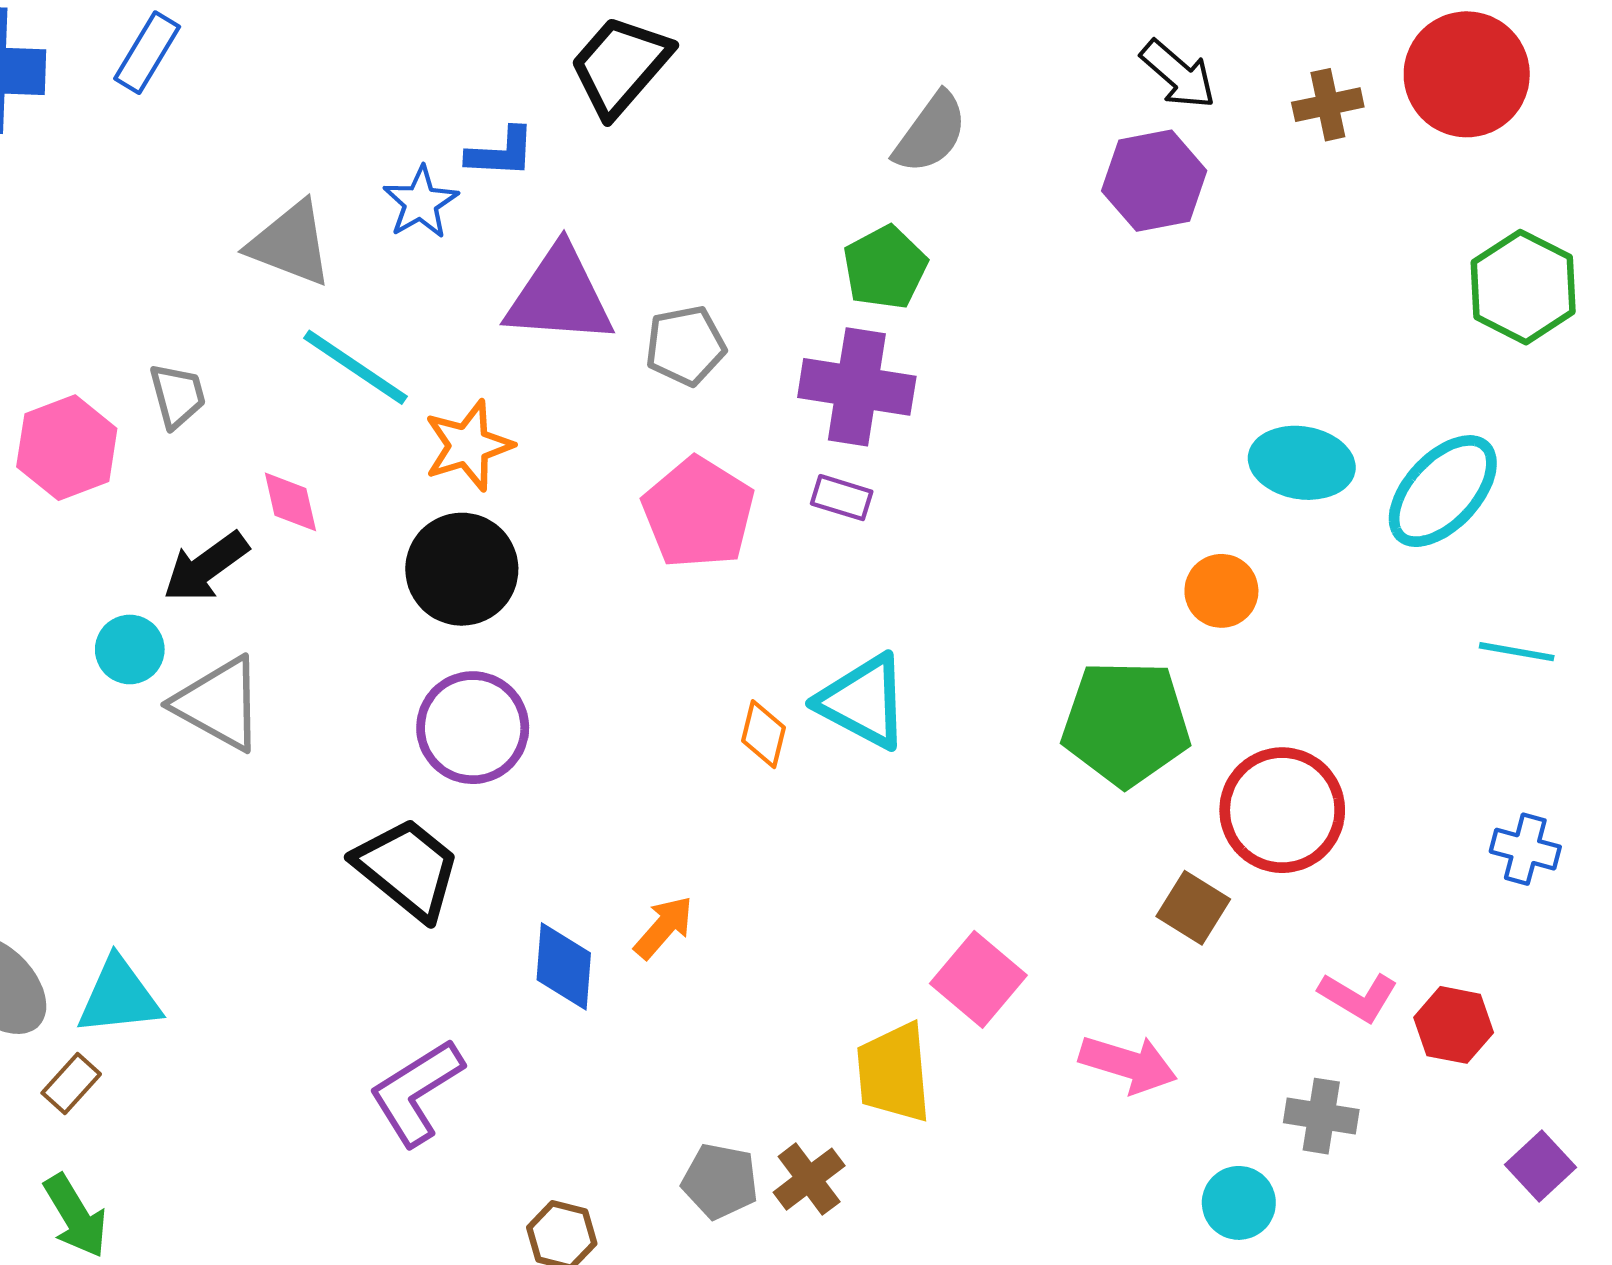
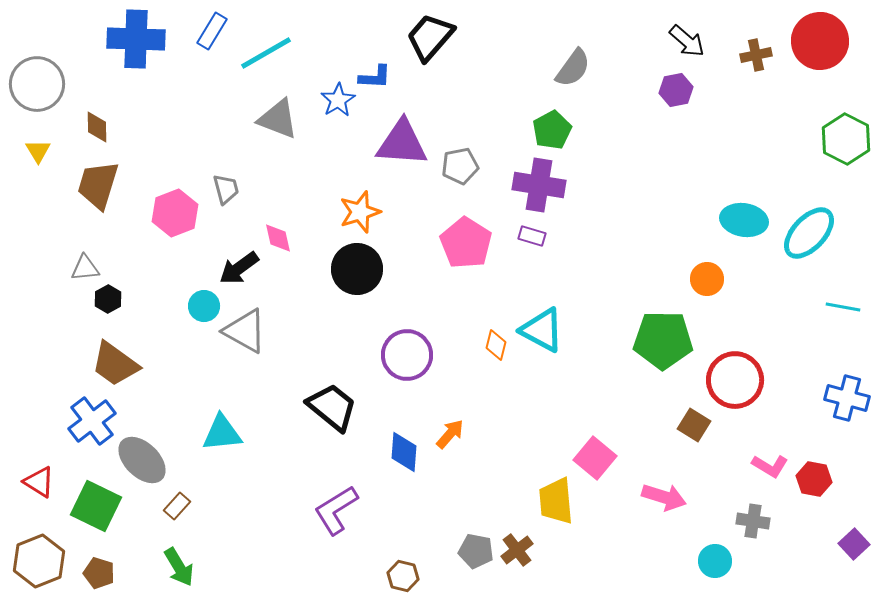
purple hexagon: (1154, 181) -> (676, 90), size x0.7
cyan line: (355, 367) -> (266, 53), moved, turned -64
purple circle: (473, 728) -> (407, 355), moved
blue cross: (1525, 849) -> (847, 398), size x1.4
cyan triangle: (119, 997) -> (222, 433), moved

